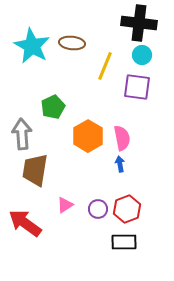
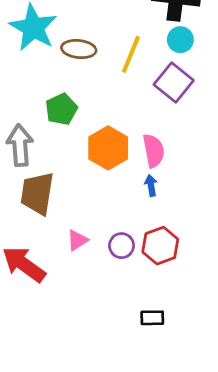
brown ellipse: (72, 43) -> (79, 49), moved
purple square: (137, 87) -> (174, 82), turned 32
black rectangle: (124, 242) -> (152, 318), moved, size x0.7

